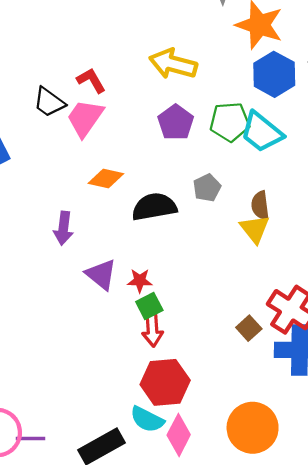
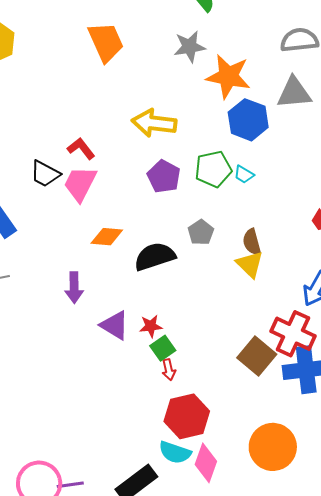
cyan trapezoid: (262, 132) -> (244, 174), size x0.5
brown square: (249, 328) -> (257, 356), size x1.6
red arrow: (153, 330) -> (169, 370), size x0.7

